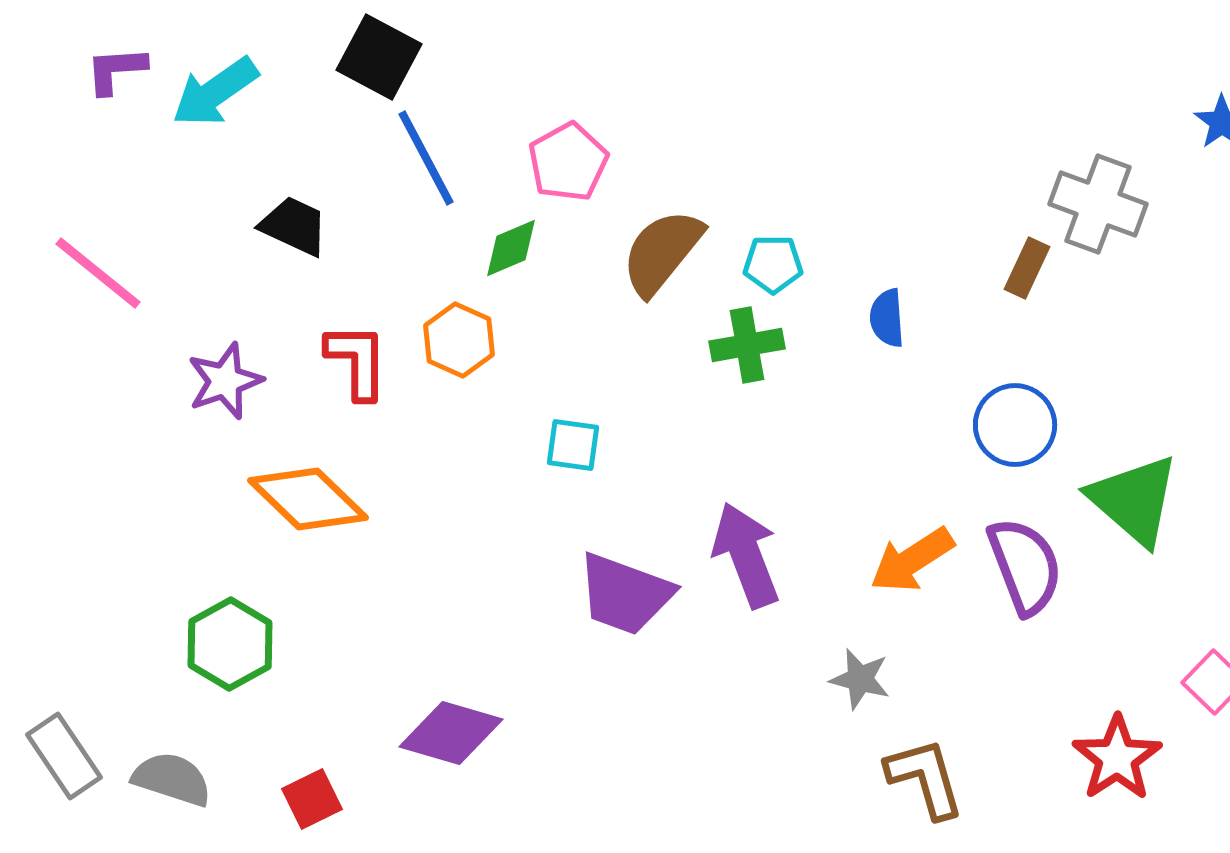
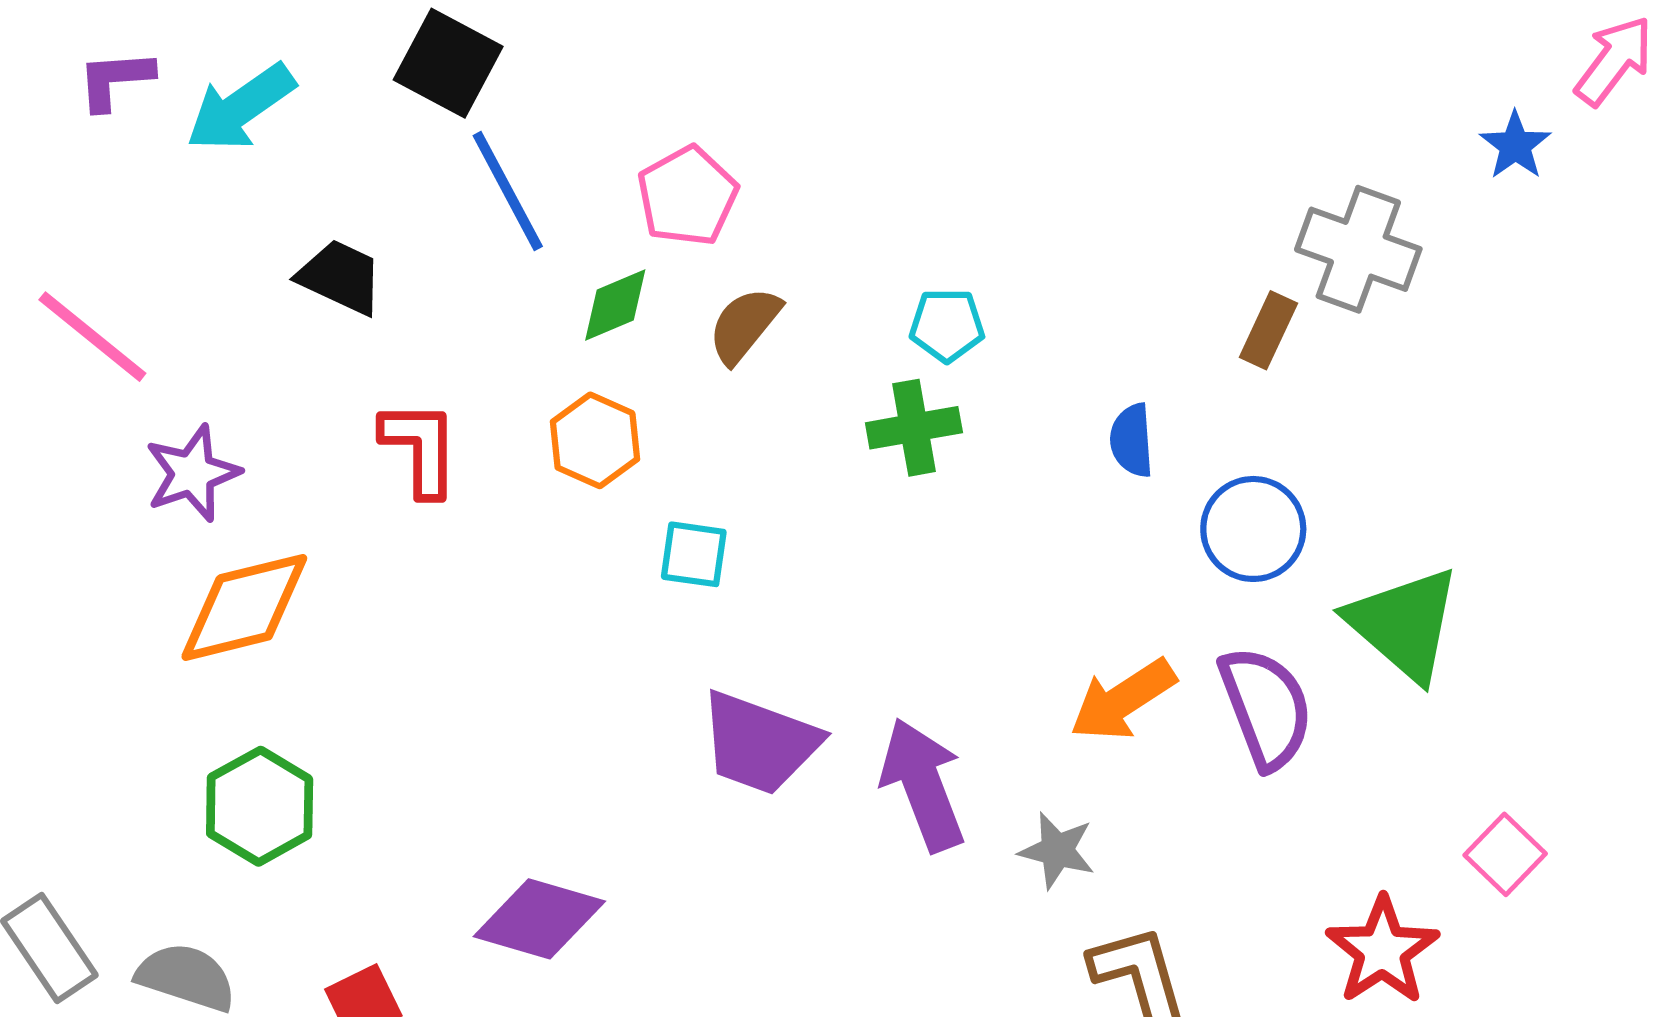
brown semicircle: (662, 252) -> (744, 325), moved, size x0.7
blue semicircle: (887, 318) -> (1132, 440), moved
orange hexagon: (459, 340) -> (595, 440), moved
purple star: (225, 381) -> (192, 473), moved
orange diamond: (308, 499) -> (244, 607), moved, turned -58
purple arrow: (746, 555) -> (923, 785), moved

